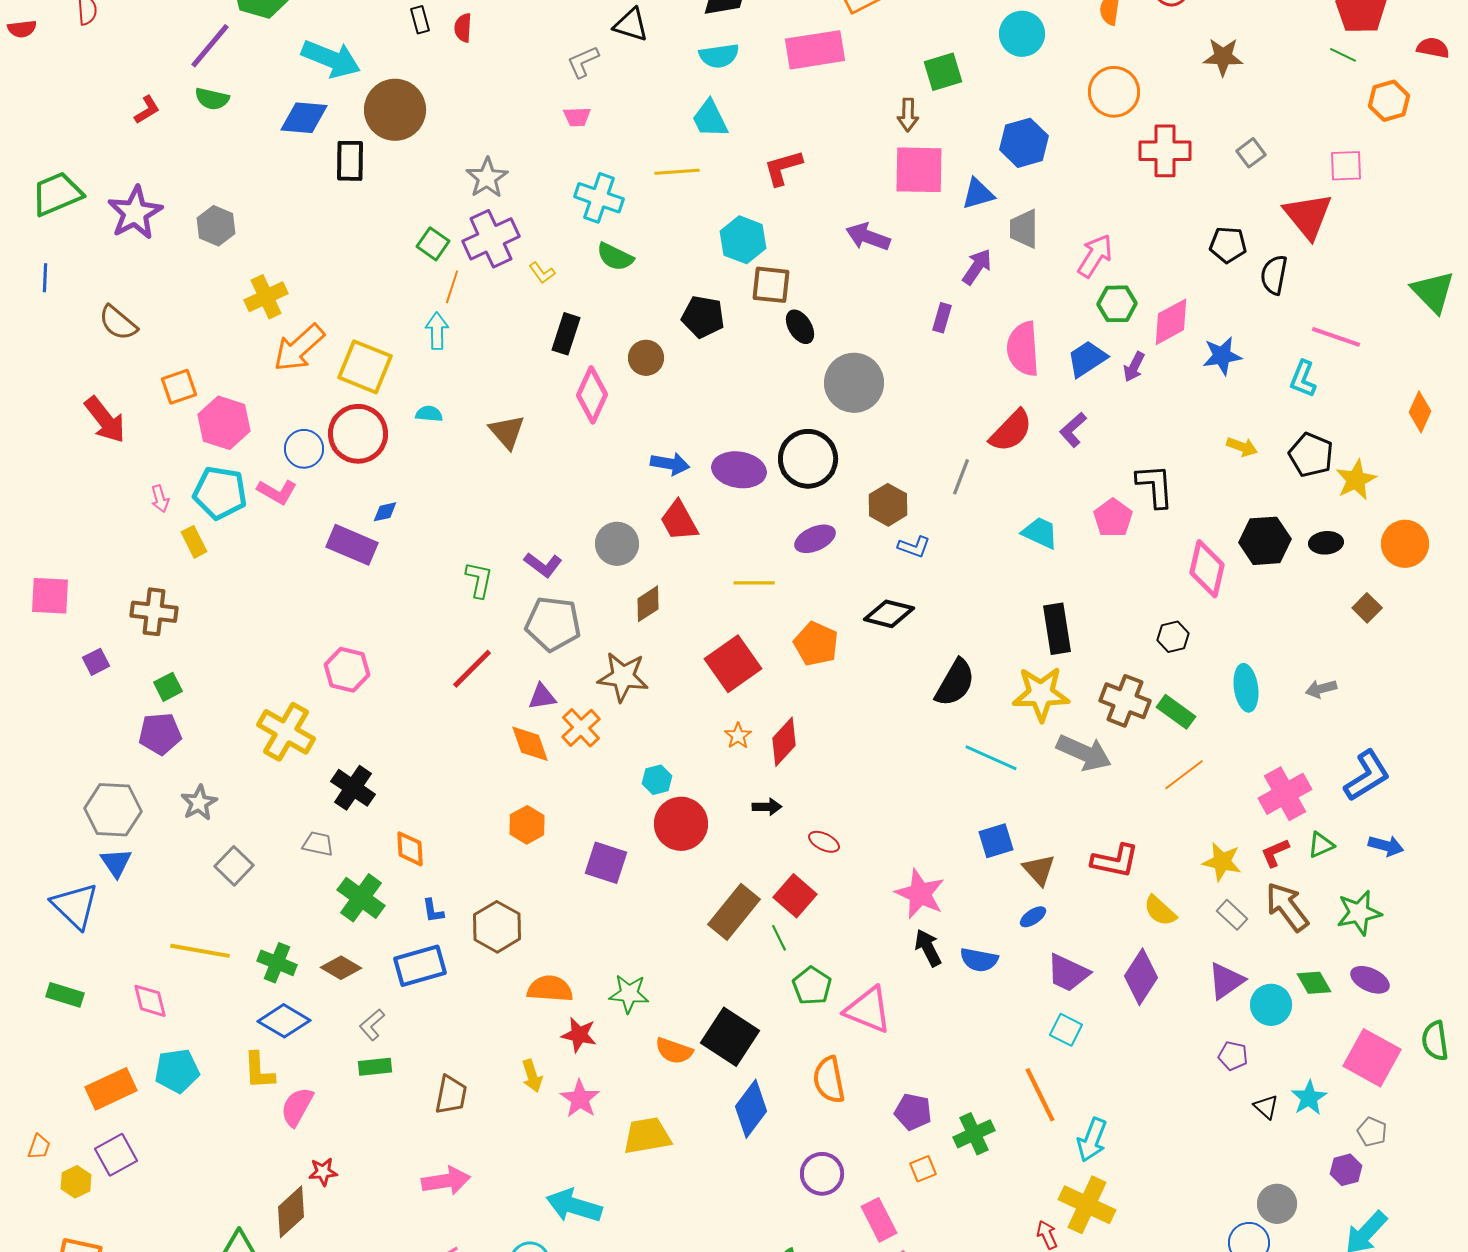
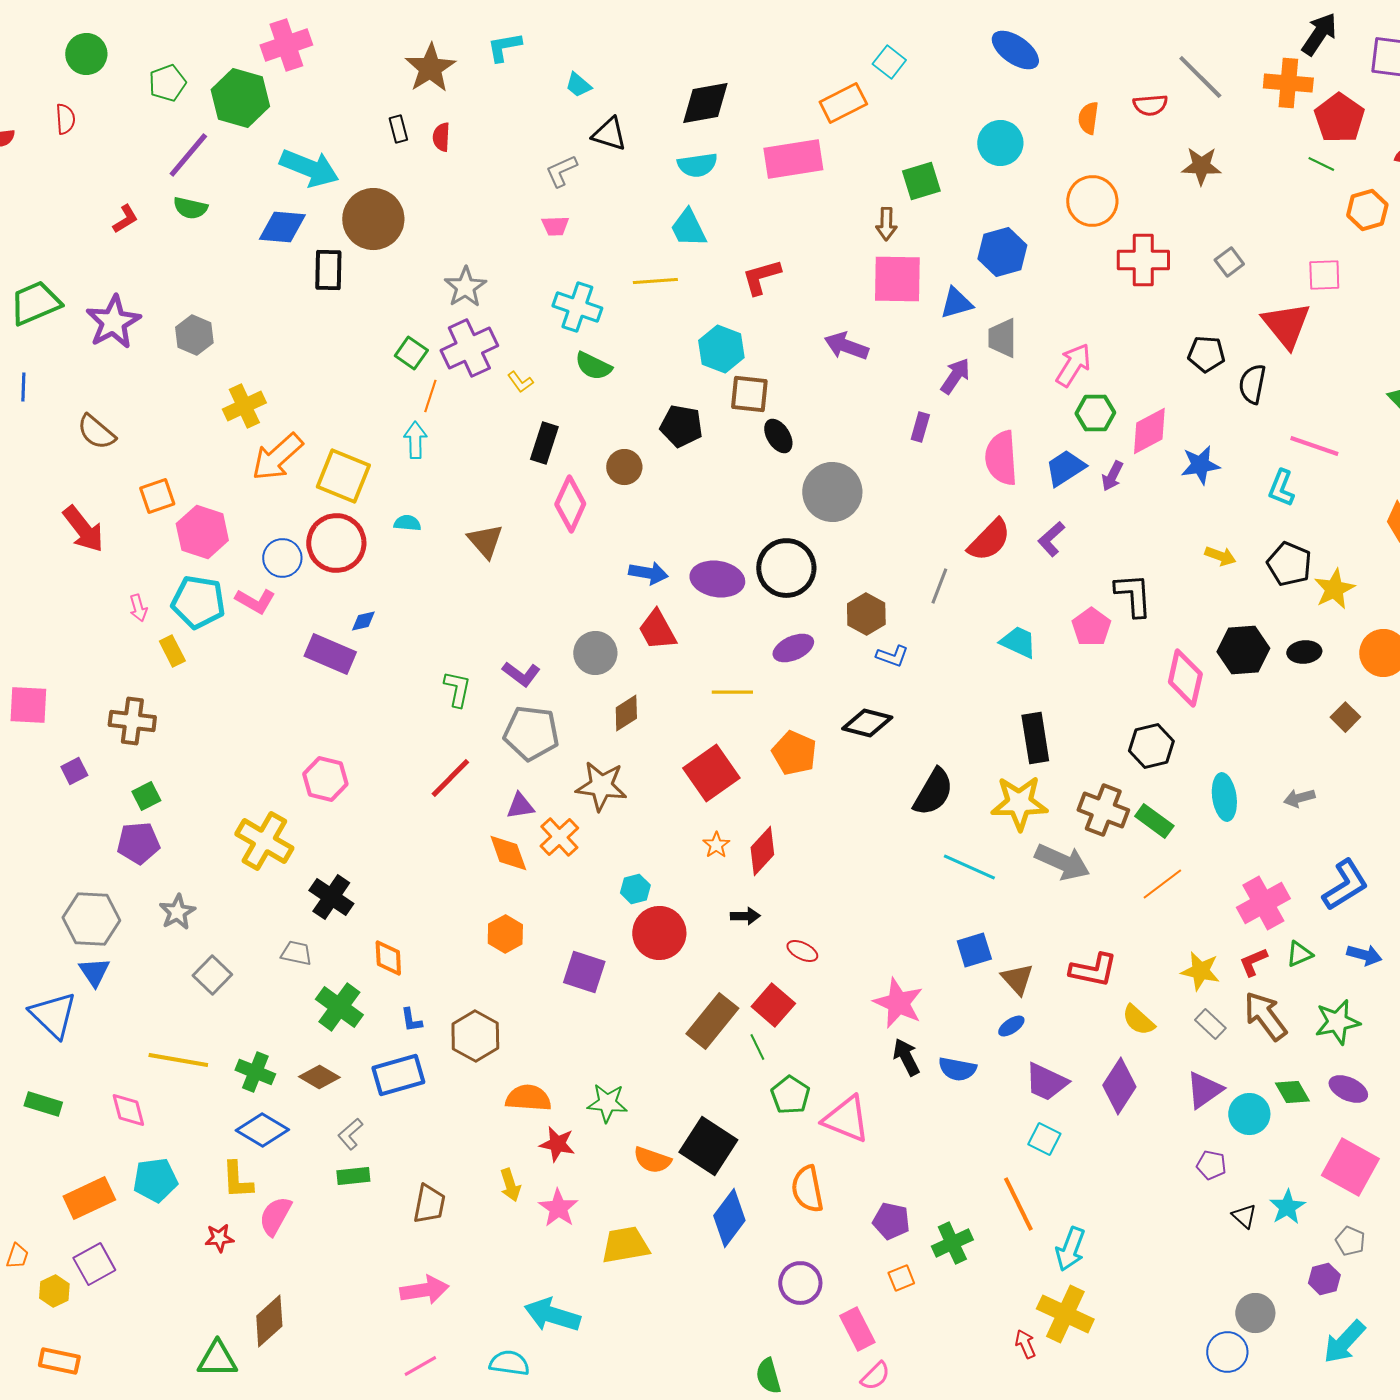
black hexagon: (1173, 637) -> (1151, 746), size x1.4
red star: (323, 1172) -> (219, 1238), moved

